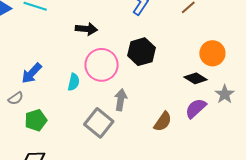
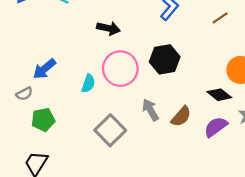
gray arrow: (121, 100) -> (150, 110), moved, turned -45
brown semicircle: (163, 122) -> (181, 116), moved

